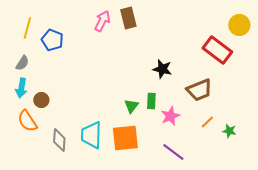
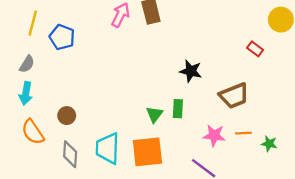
red rectangle: (217, 50) -> (255, 49), size x0.5
brown circle: (41, 100) -> (67, 116), moved
pink star: (170, 116) -> (214, 135), moved, turned 30
orange line: (207, 122) -> (243, 133), turned 40

